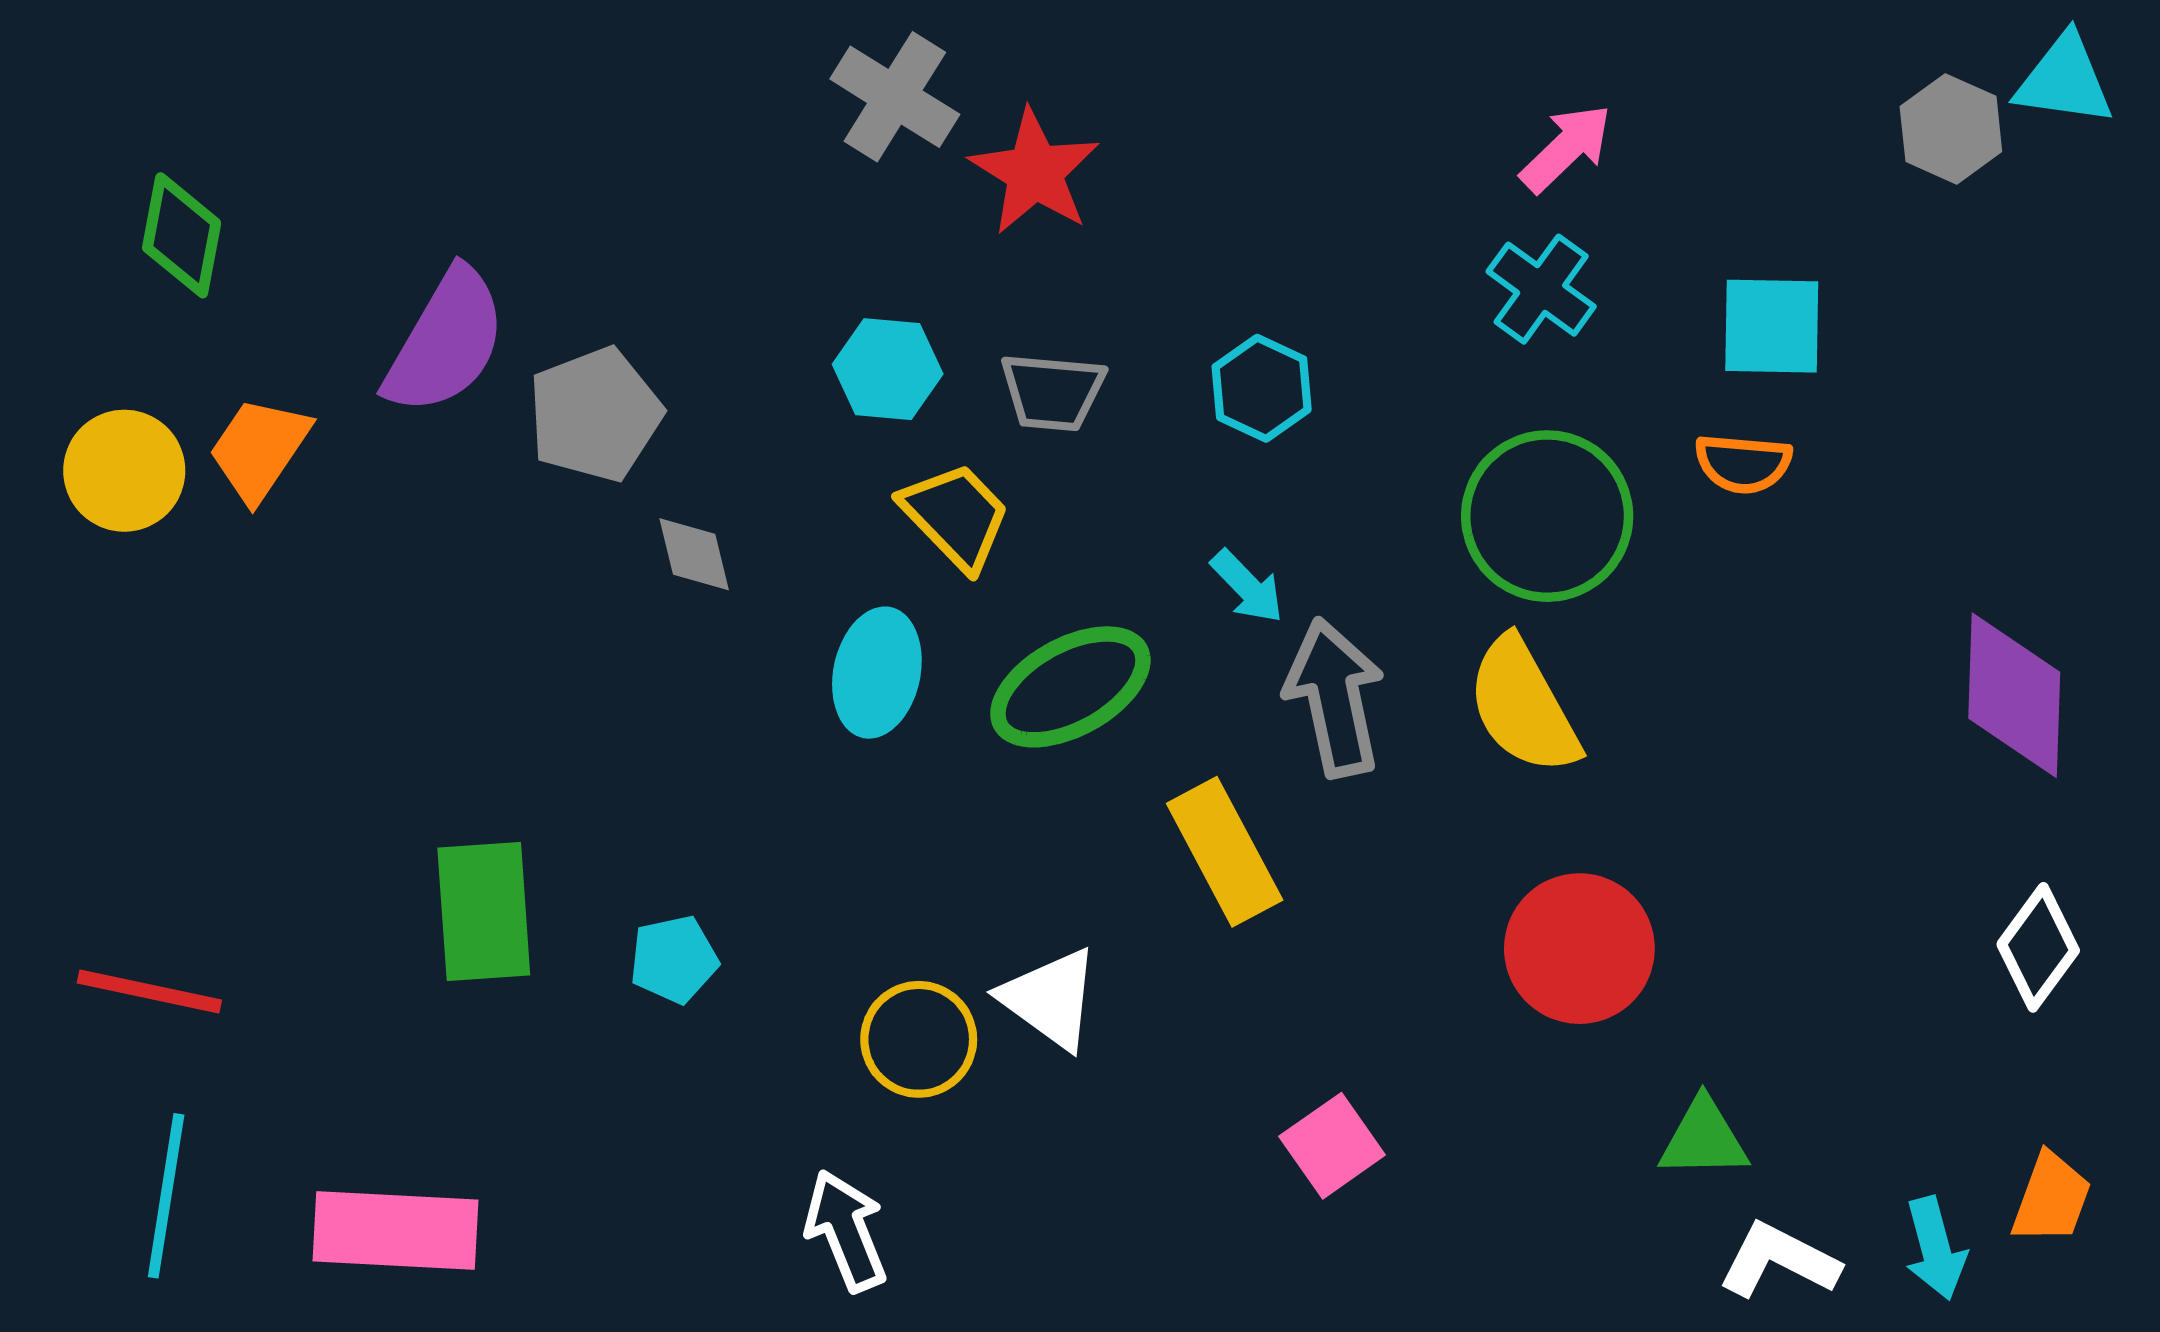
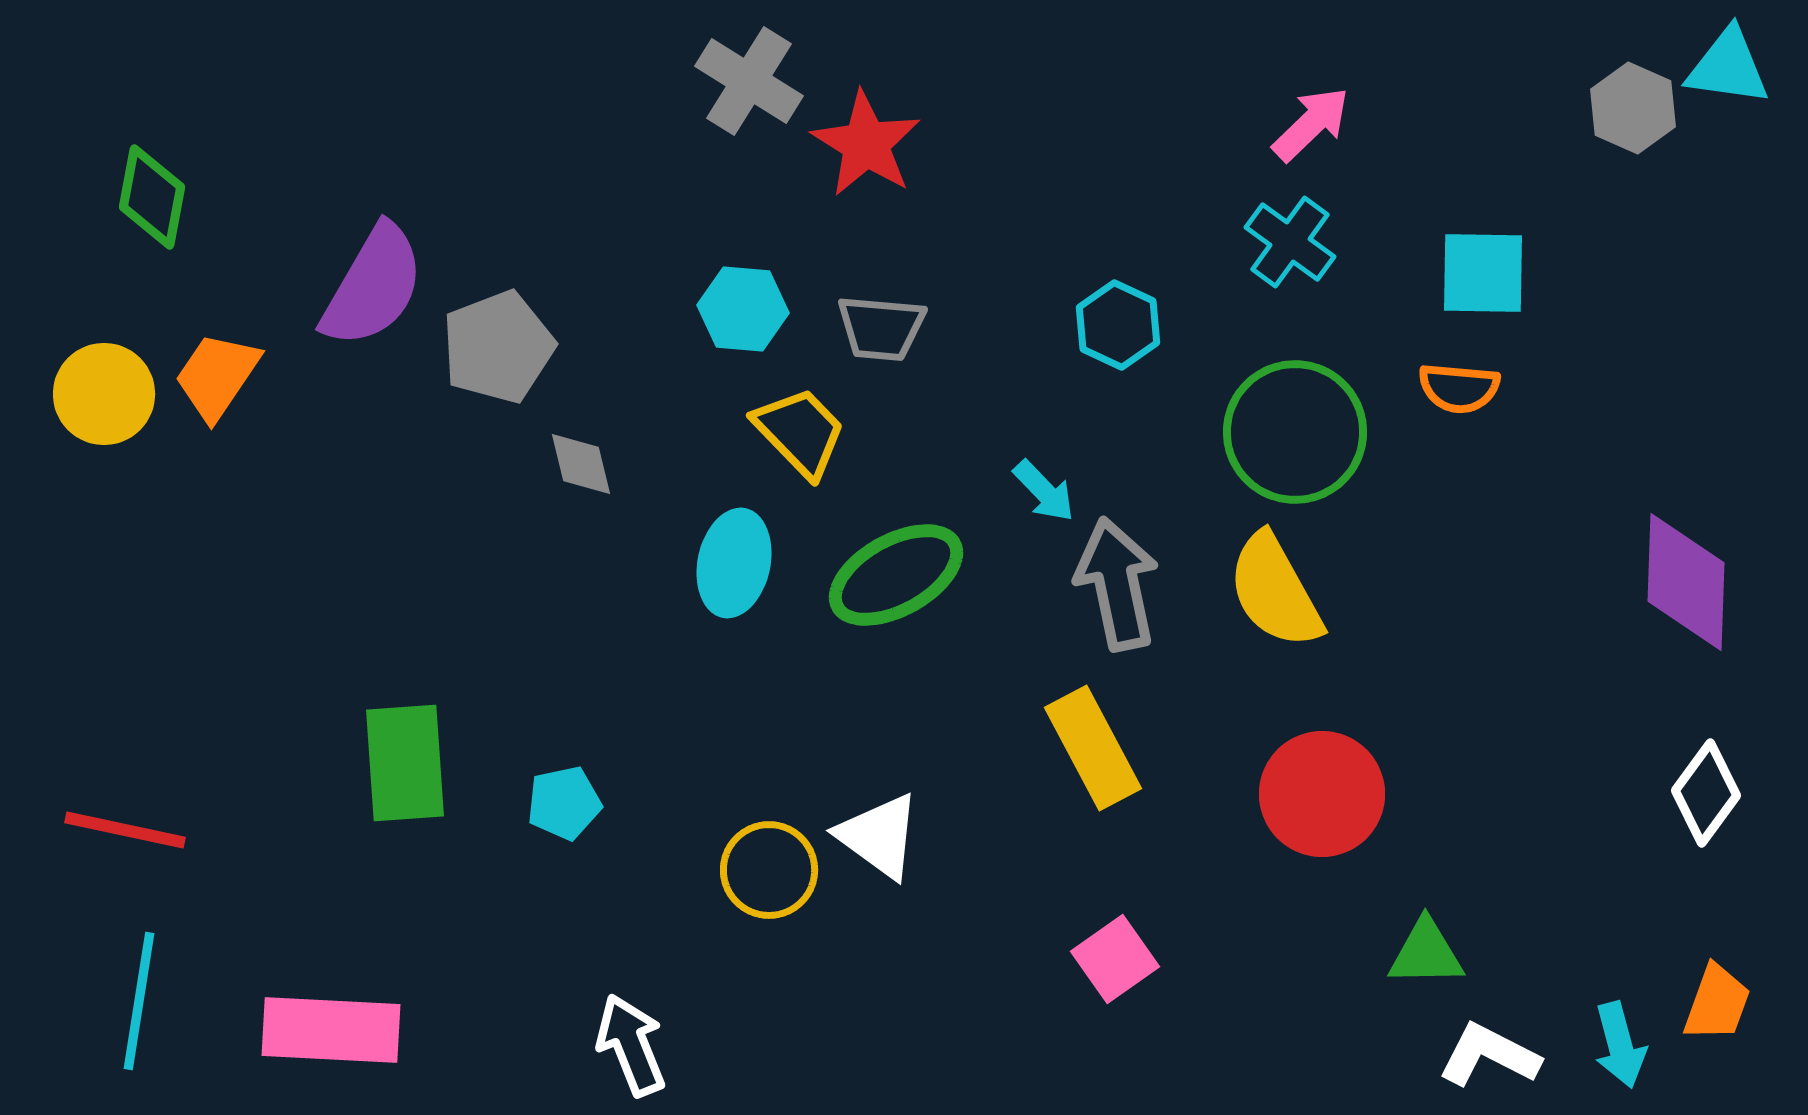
cyan hexagon: (1262, 388) -> (1118, 325), moved
yellow rectangle: (1225, 852) -> (1093, 748), moved
white arrow: (846, 1230) -> (631, 1045), moved

